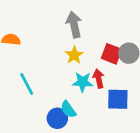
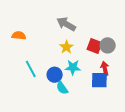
gray arrow: (74, 25) -> (66, 24), turned -48
red arrow: (99, 79) -> (105, 68), moved
blue circle: (57, 118) -> (55, 75), moved

